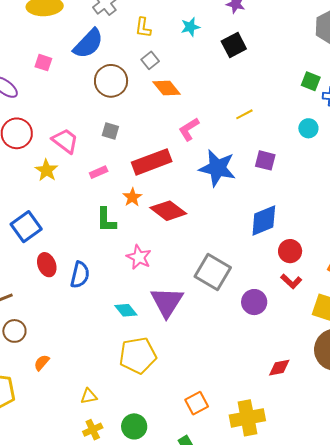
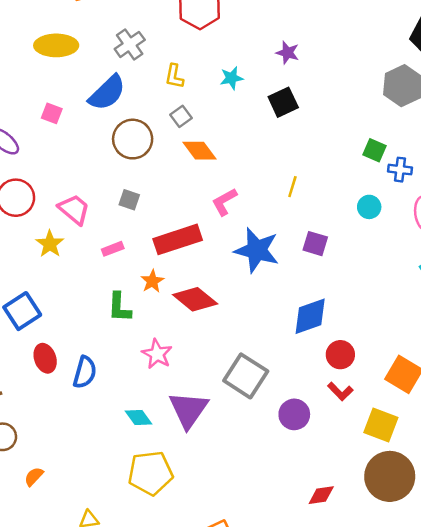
yellow line: (244, 114) -> (292, 187), turned -48

